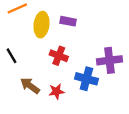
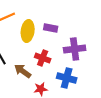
purple cross: (109, 60) -> (75, 49), moved
brown arrow: (30, 86) -> (23, 71), moved

